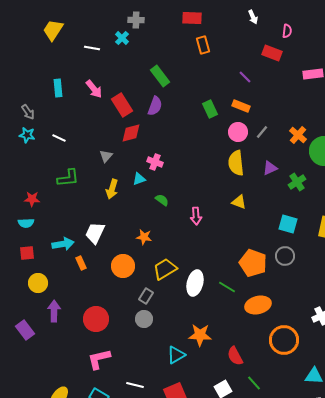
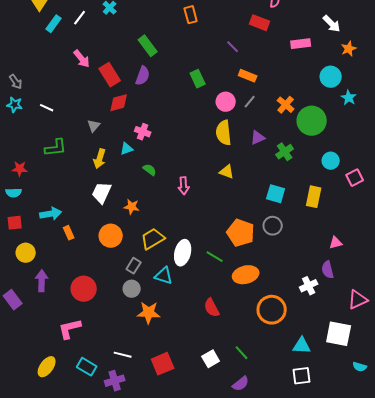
white line: (92, 48) -> (80, 18), turned -63
cyan rectangle: (58, 88) -> (54, 24), moved, turned 42
orange rectangle: (241, 106) -> (248, 76), moved
white trapezoid: (95, 233) -> (102, 193), moved
orange star: (200, 335) -> (149, 313), moved
cyan triangle: (176, 355) -> (164, 276), moved, turned 48
red semicircle: (235, 356) -> (212, 308), moved
pink L-shape: (99, 359) -> (70, 329), moved

